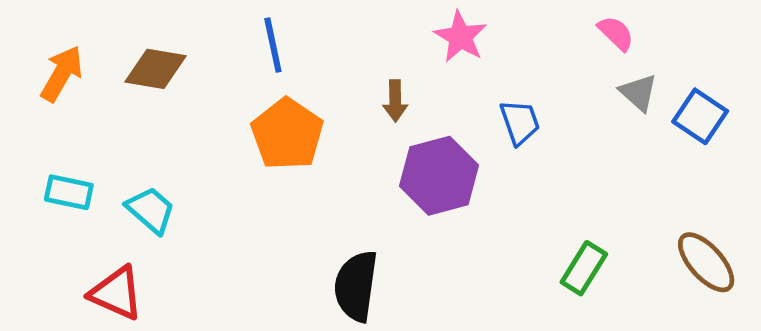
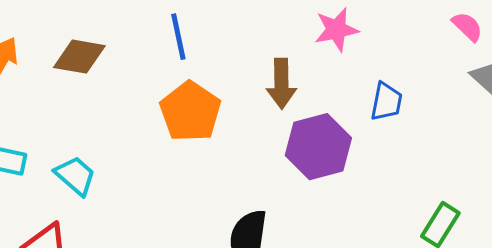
pink star: (460, 37) -> (336, 30), turned 30
brown arrow: (395, 101) -> (281, 84), size x1.4
blue trapezoid: (520, 122) -> (386, 102), turned 30

